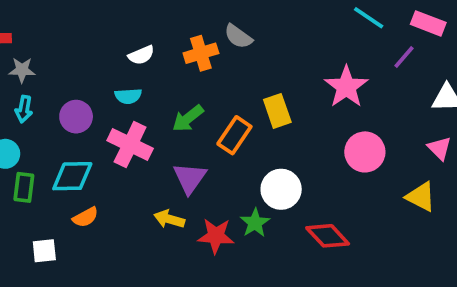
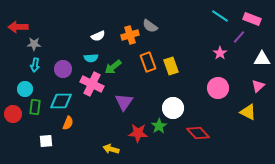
pink star: (346, 87) -> (220, 53), moved, size x0.6
green arrow: (188, 118) -> (113, 67), moved
orange rectangle: (234, 135) -> (148, 62), moved, turned -54
pink triangle: (439, 148) -> (258, 86), turned 32
orange semicircle: (85, 217) -> (68, 123), turned -40
yellow arrow: (169, 219) -> (111, 149), moved

